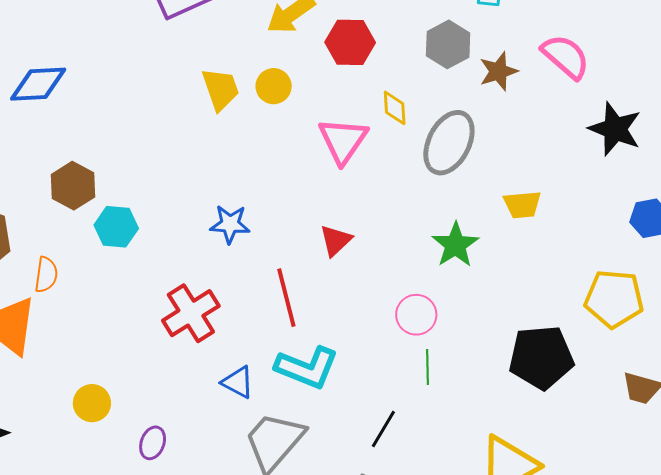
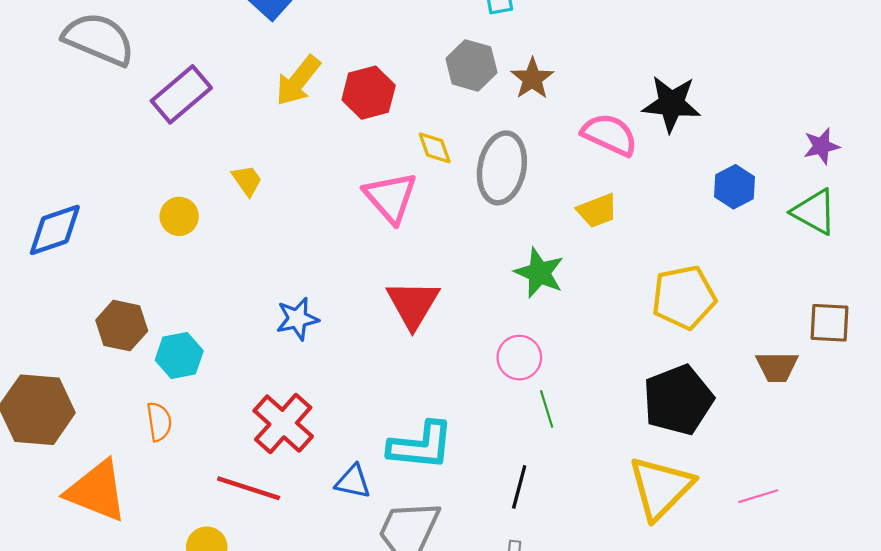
pink semicircle: (566, 56) -> (610, 135), moved
yellow circle: (274, 86) -> (179, 216), moved
yellow trapezoid: (220, 89) -> (247, 180), size x0.7
red triangle: (336, 240) -> (413, 304), size x1.5
orange semicircle: (46, 275) -> (159, 422), moved
red line: (286, 298) -> (249, 488), moved, turned -42
yellow pentagon: (614, 299) -> (684, 297), moved
black pentagon: (541, 357) -> (678, 400), moved

